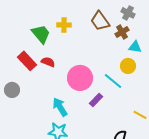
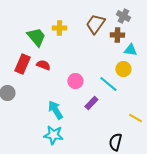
brown trapezoid: (100, 21) -> (95, 24), turned 70
brown cross: (122, 32) -> (117, 35), turned 32
red rectangle: (27, 61) -> (22, 64), turned 66
pink circle: (80, 78) -> (75, 81), size x0.6

